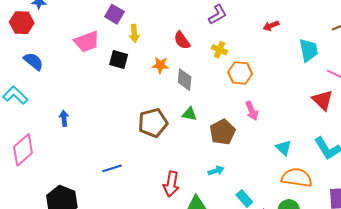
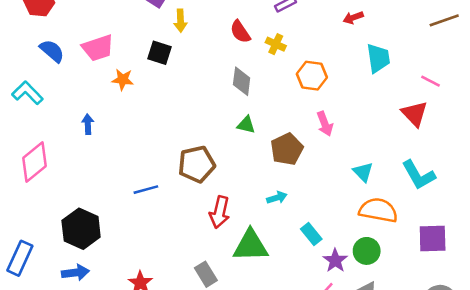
pink trapezoid: (87, 42) -> (98, 48), moved
yellow cross: (219, 50) -> (276, 44), moved
cyan trapezoid: (309, 50) -> (378, 58), moved
orange star: (160, 65) -> (123, 80), moved
brown pentagon: (153, 123) -> (197, 164), moved

